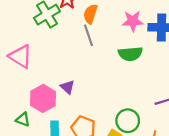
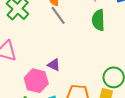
green semicircle: (130, 54) -> (98, 20), turned 110

